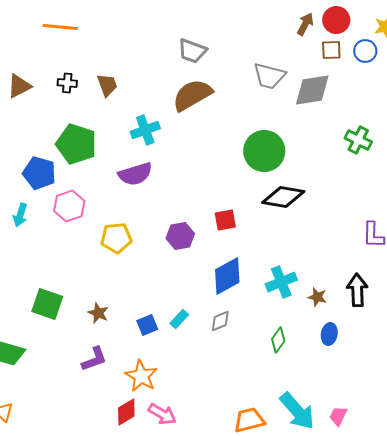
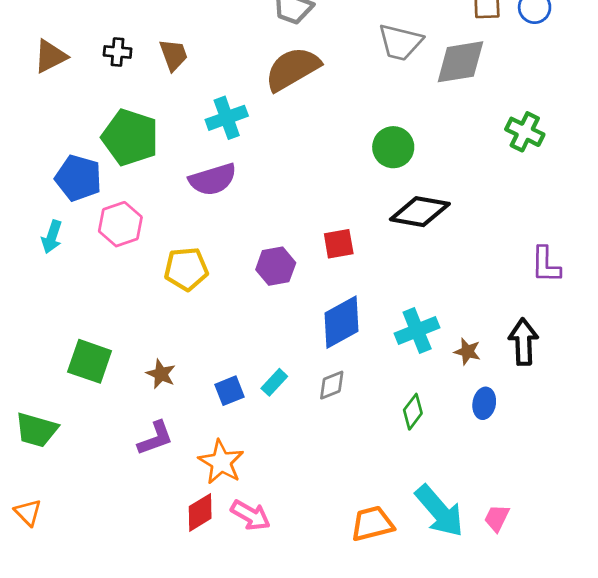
green circle: (264, 151) -> (393, 147), size x0.7

